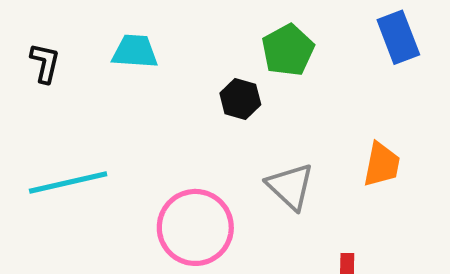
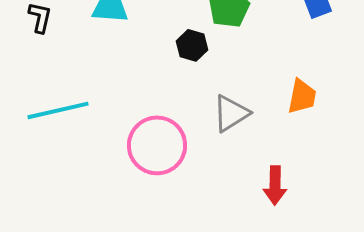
gray triangle: (290, 186) -> (231, 113), turned 45

